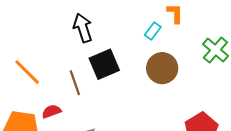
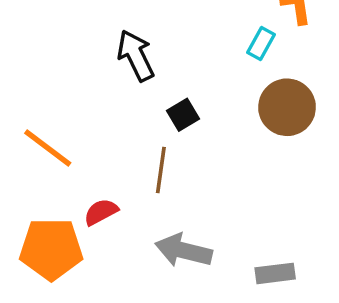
black square: (104, 64) -> (183, 115), size x0.6
brown line: (75, 83) -> (161, 170), moved, turned 35

